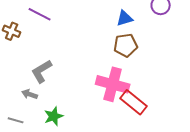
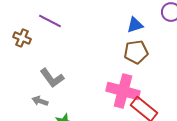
gray L-shape: (42, 71) -> (52, 78), turned -95

